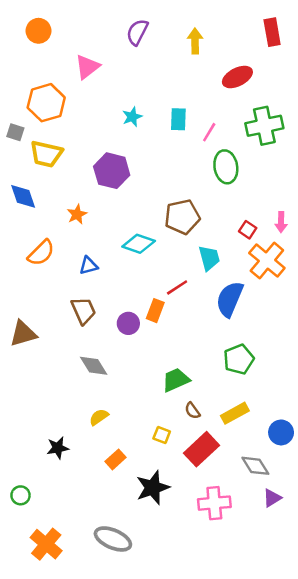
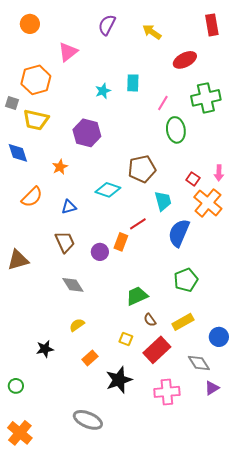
yellow arrow: (195, 41) -> (152, 32), turned -54
cyan rectangle: (178, 119) -> (133, 83), moved
orange cross: (46, 544) -> (20, 433), moved

